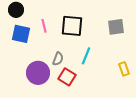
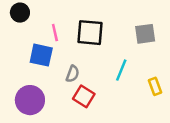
blue square: (21, 34) -> (41, 55), moved
cyan line: (86, 56) -> (121, 70), moved
purple circle: (38, 73) -> (30, 100), moved

